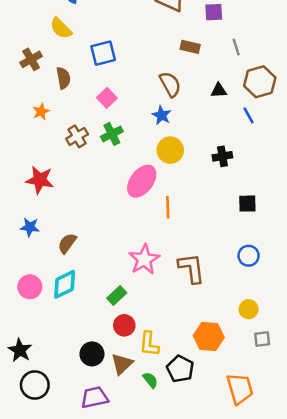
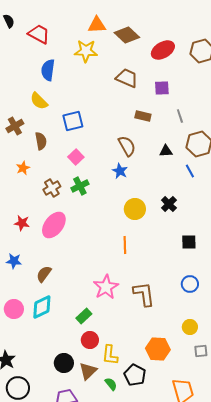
yellow circle: (170, 150) -> (135, 209), moved
black cross: (222, 156) -> (169, 204), turned -35
red star: (40, 180) -> (22, 223), size x0.7
pink ellipse: (142, 181) -> (54, 225), moved

